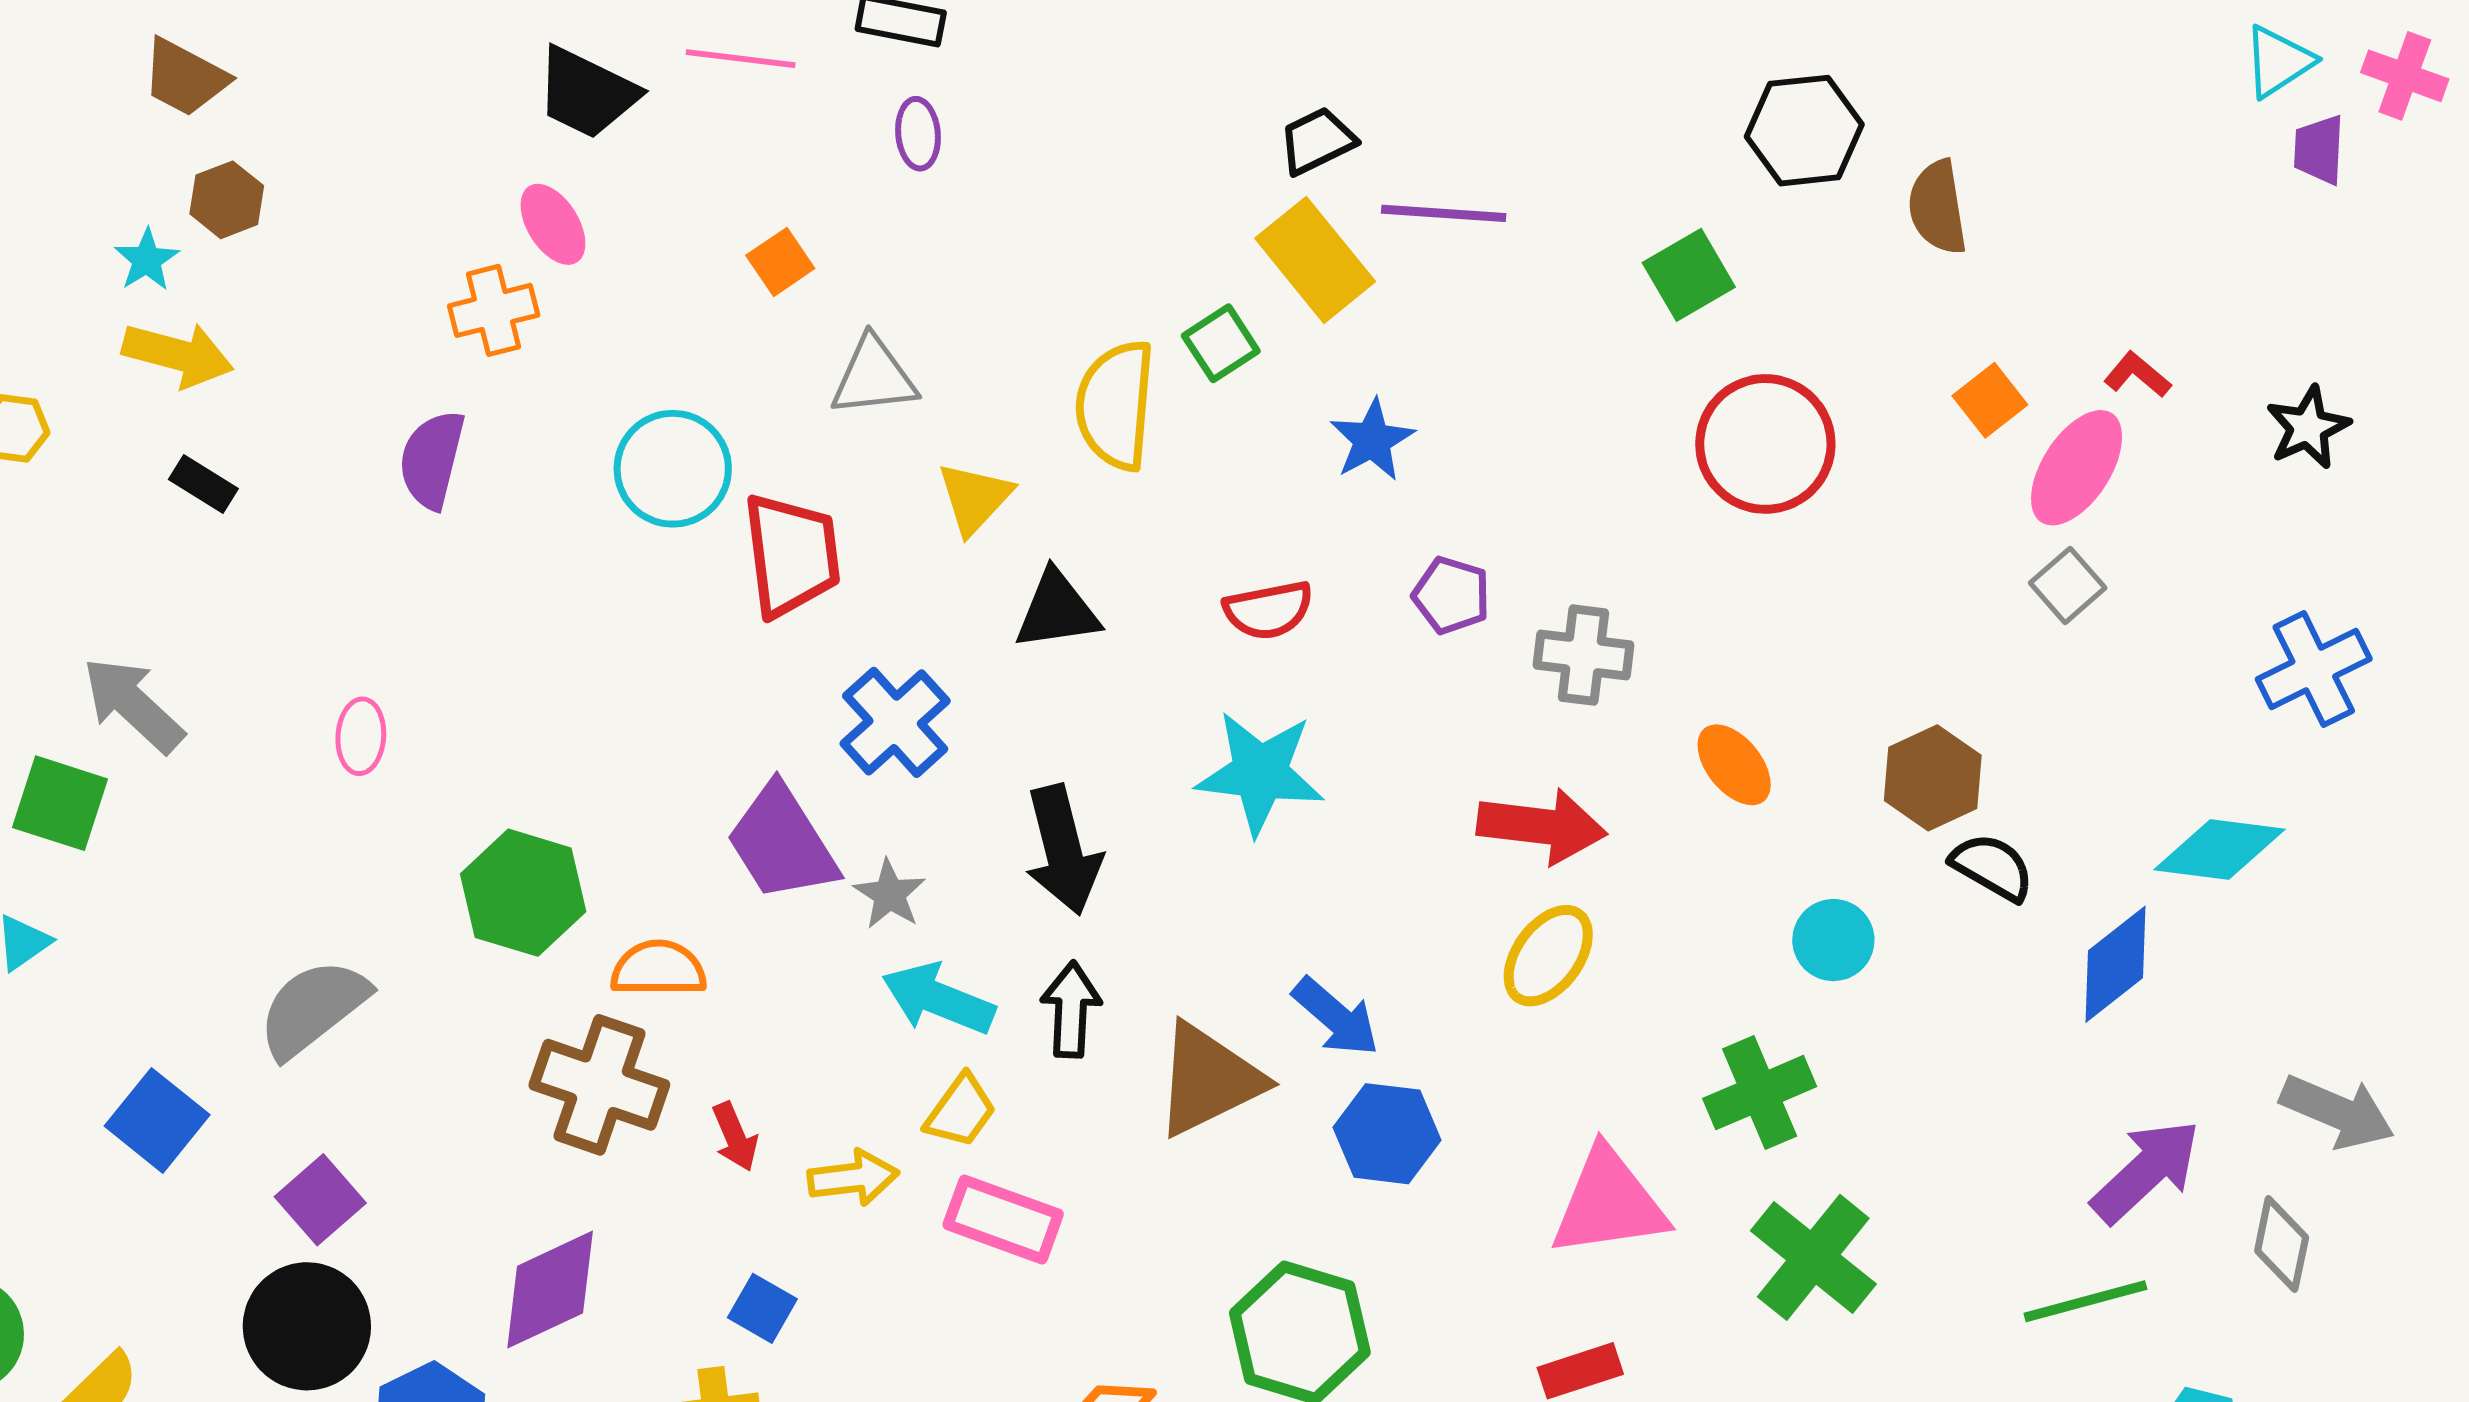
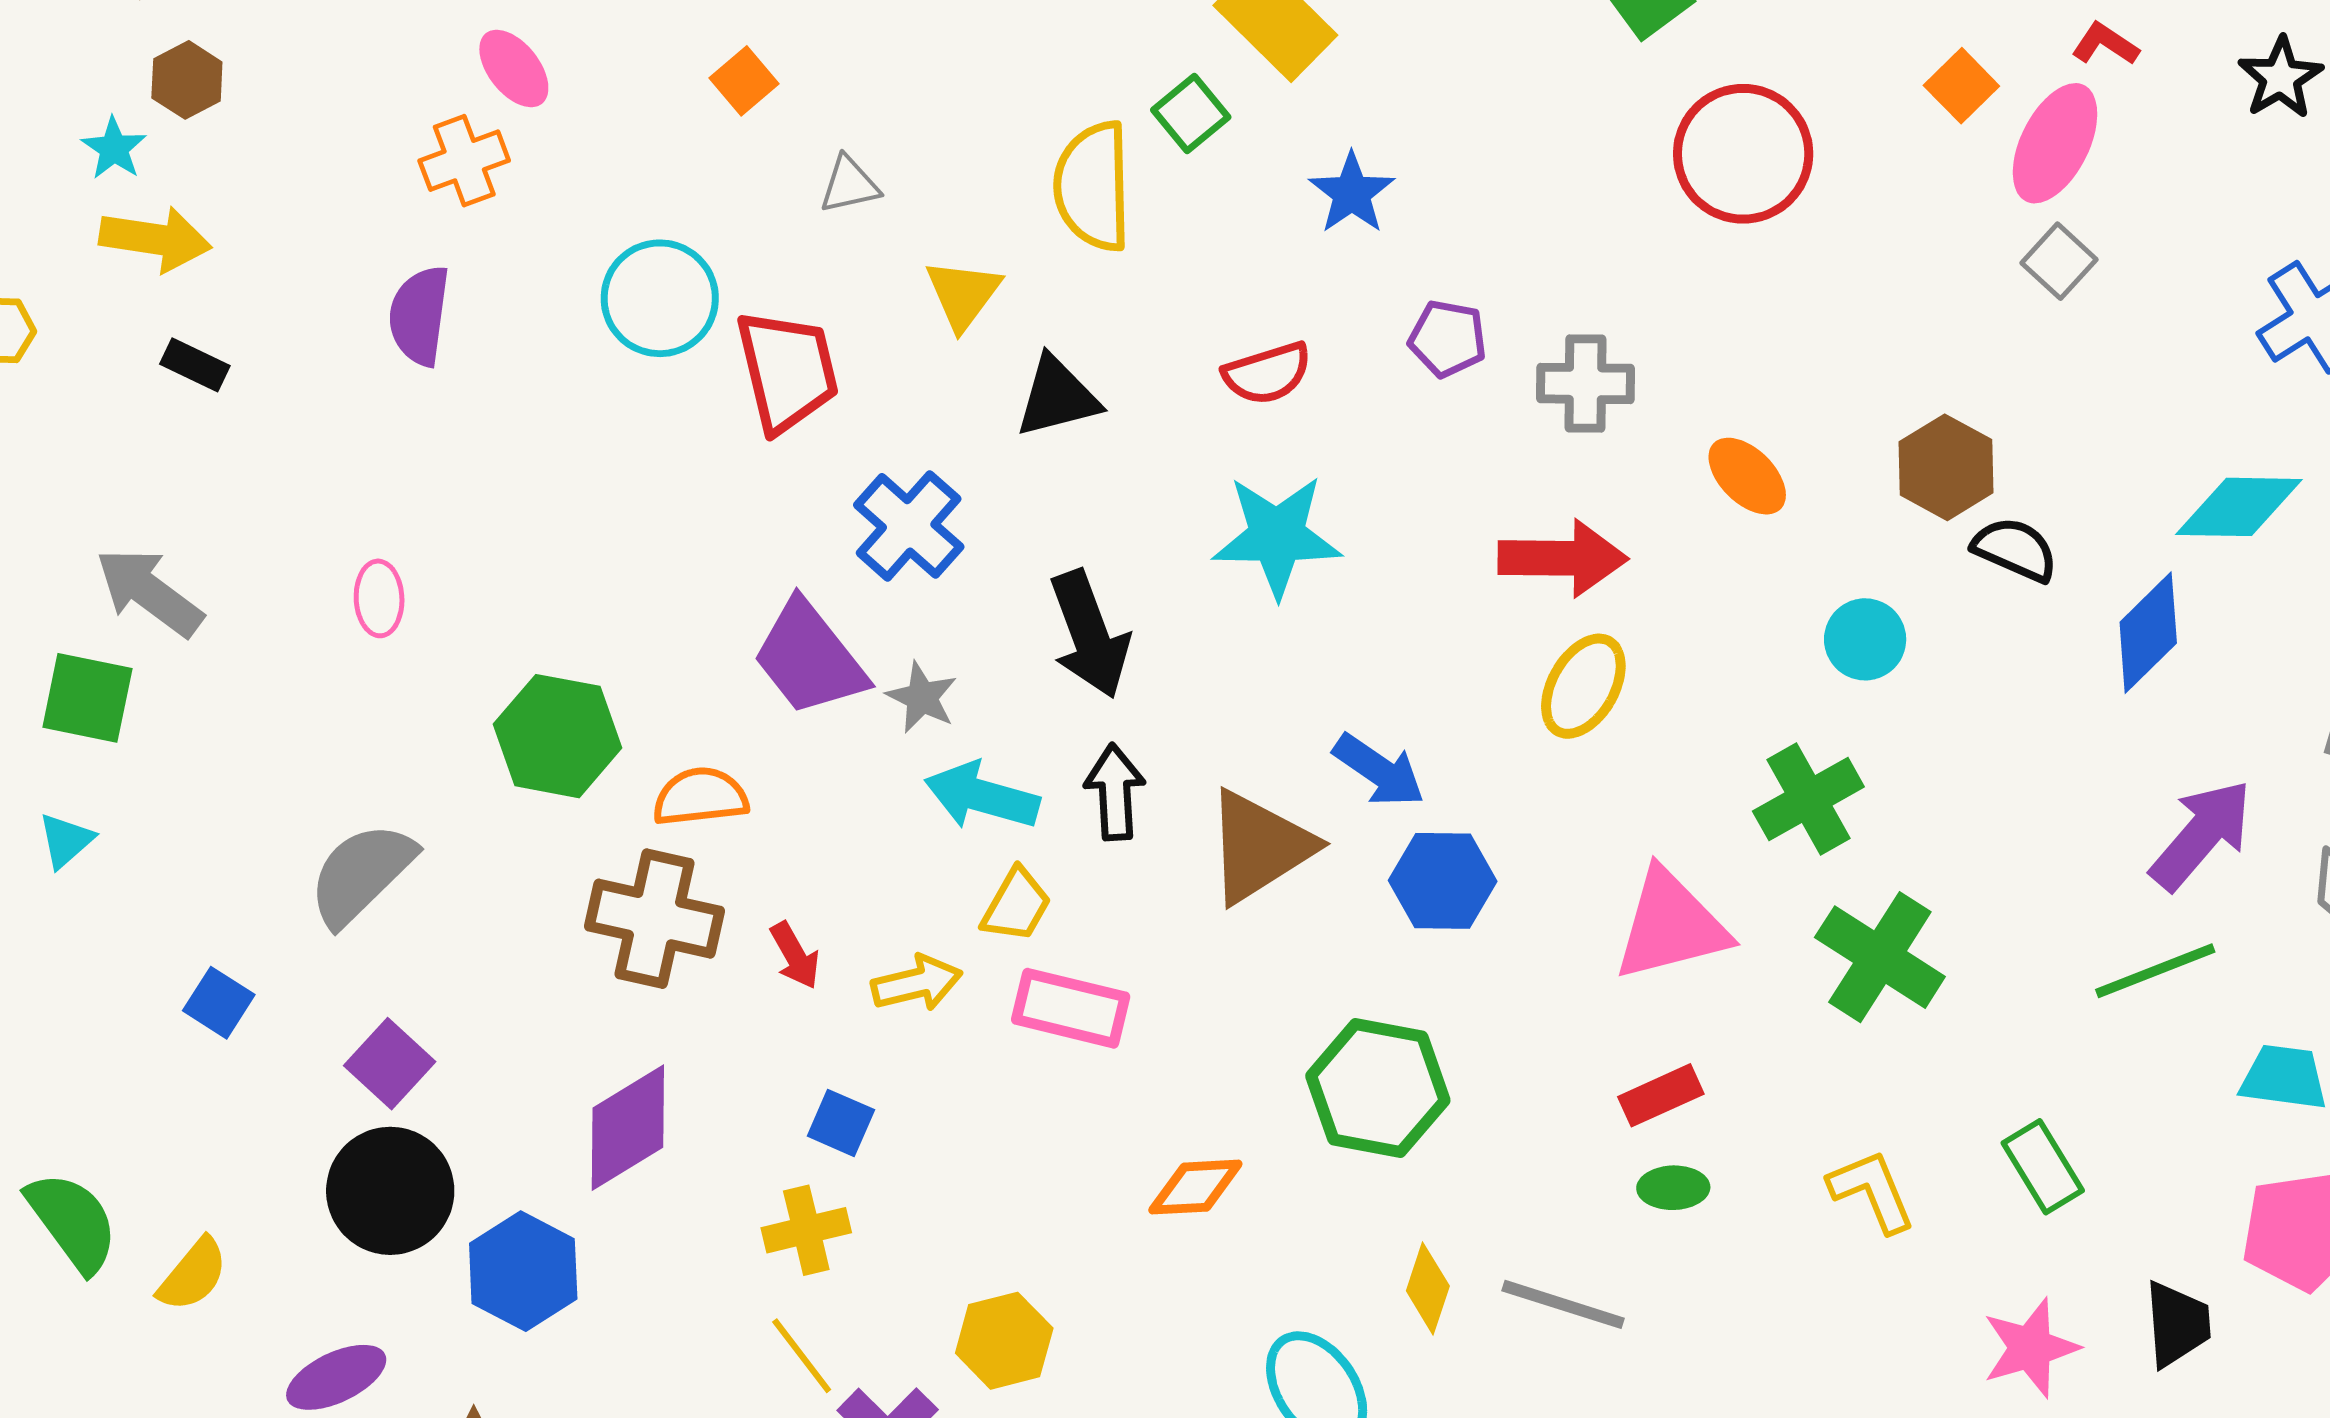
gray triangle: (874, 377) -> (849, 185), size x0.7
blue square: (157, 1120) -> (219, 1003), size x0.7

